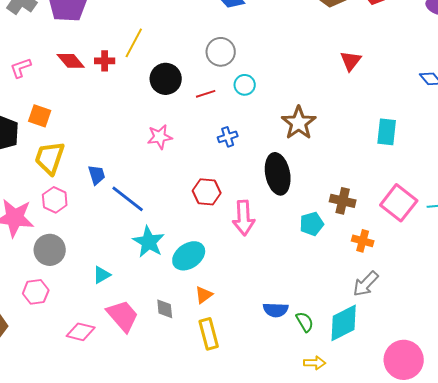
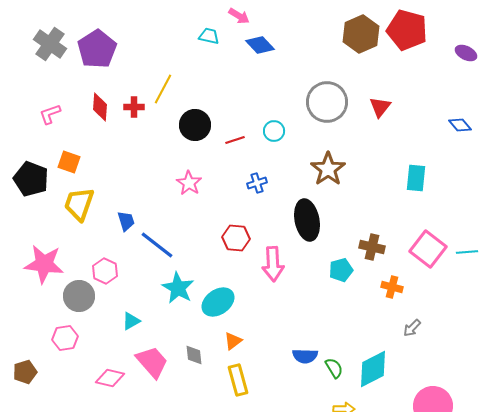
gray circle: (221, 52) -> (327, 102), moved, size x1.4
red diamond: (71, 61) -> (100, 107), turned 44
pink star: (160, 137) -> (189, 183), turned -30
pink hexagon: (55, 200) -> (105, 271), moved
gray arrow: (366, 284) -> (412, 328), moved, size x0.7

